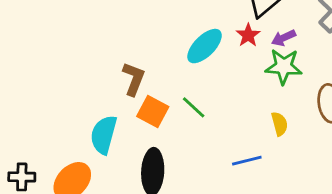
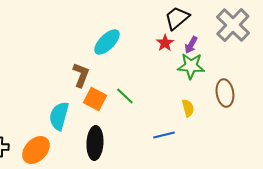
purple arrow: (284, 38) -> (191, 45), turned -36
cyan ellipse: (205, 46) -> (107, 42), moved

